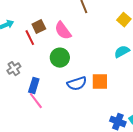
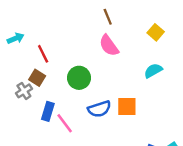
brown square: (39, 27) -> (37, 78), moved, turned -32
pink semicircle: (63, 31) -> (109, 45), moved
pink line: (36, 101) -> (65, 123), moved

